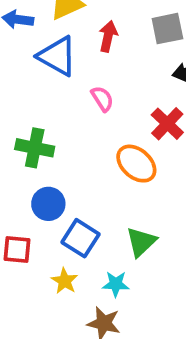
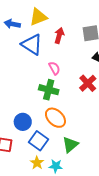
green cross: (35, 148) -> (49, 90), moved
orange ellipse: (136, 164) -> (55, 118), moved
yellow star: (65, 281) -> (37, 163), moved

